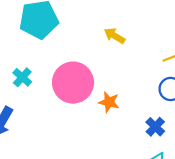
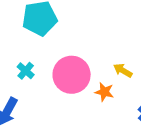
yellow arrow: (115, 36) -> (123, 70), moved

